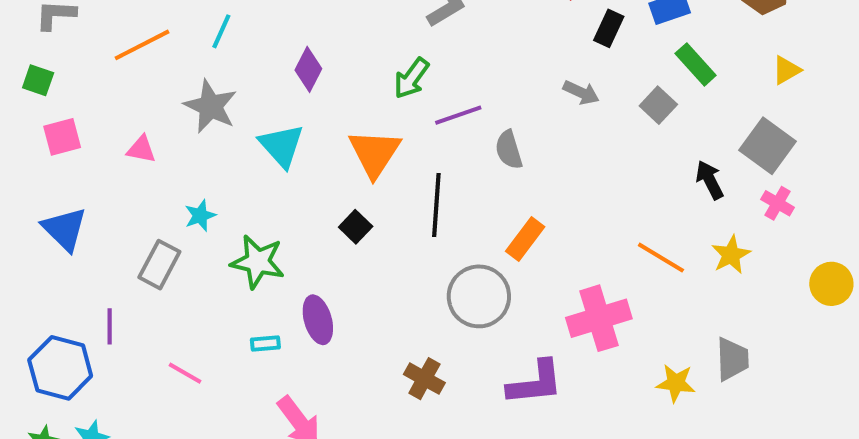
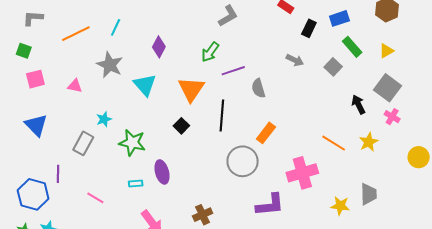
yellow triangle: (786, 70) -> (386, 51), moved
brown cross: (424, 379) -> (203, 215), moved, turned 36

